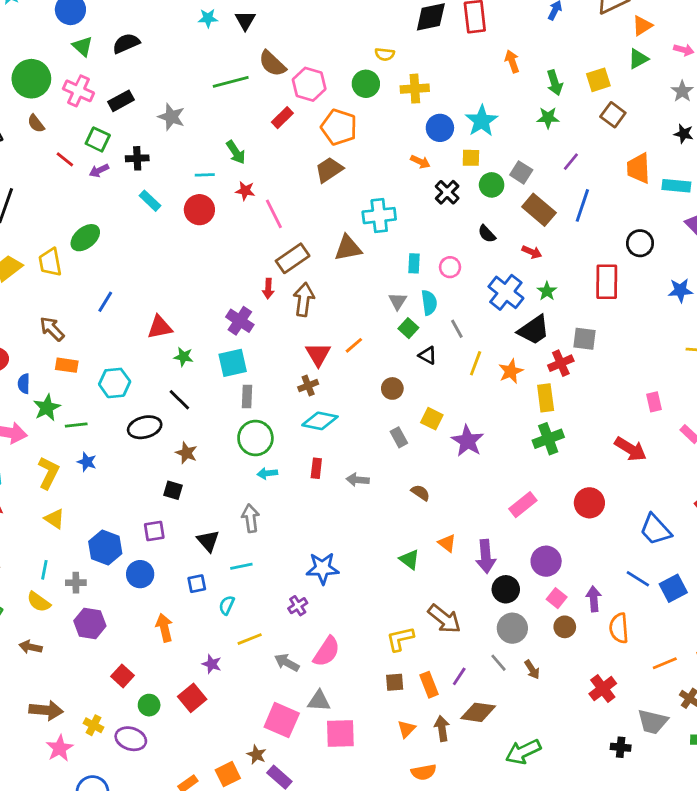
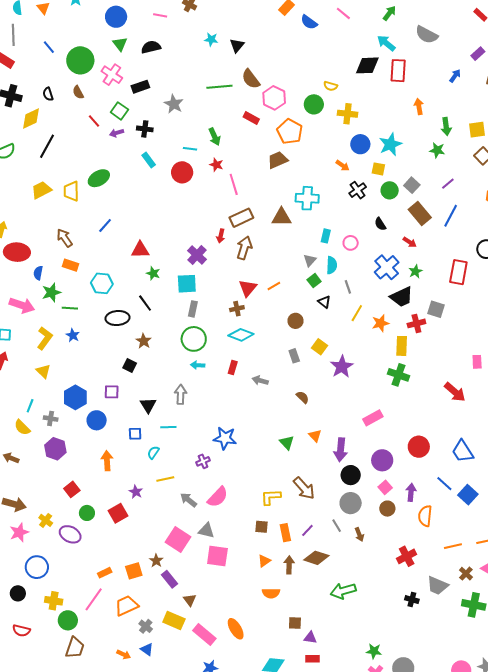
red rectangle: (282, 118) -> (251, 118), turned 63
green cross: (548, 439) -> (399, 375), turned 30
red circle: (589, 503) -> (419, 447), moved
blue square: (673, 588) -> (468, 495), turned -30

